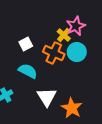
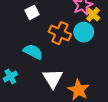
yellow cross: (64, 35) -> (93, 14), moved
white square: (26, 44) -> (32, 12), moved

